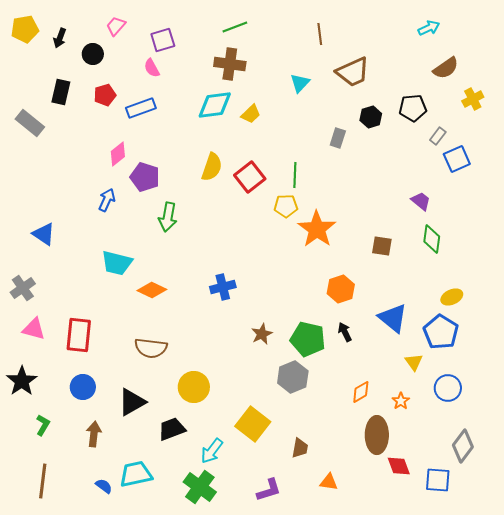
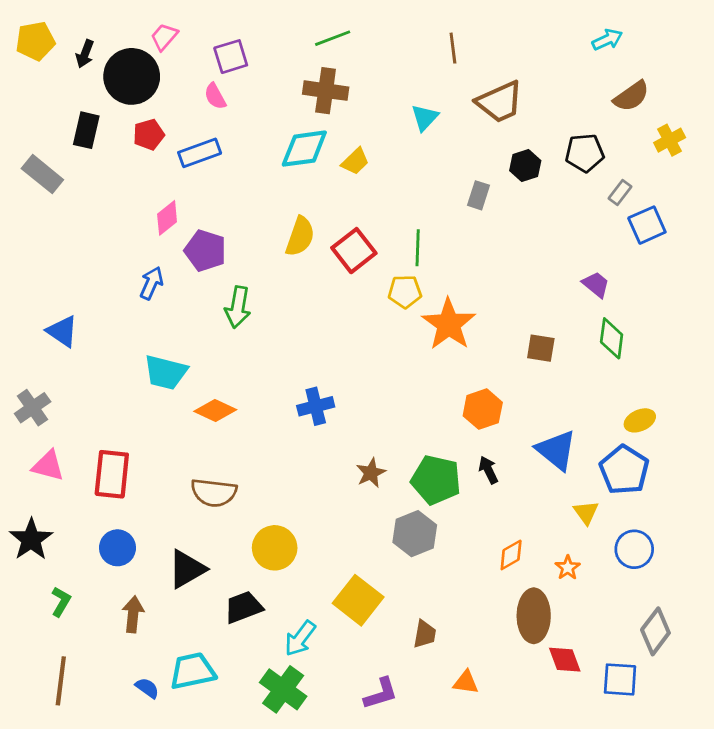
black circle: (93, 54) -> (132, 76), size x1.8

